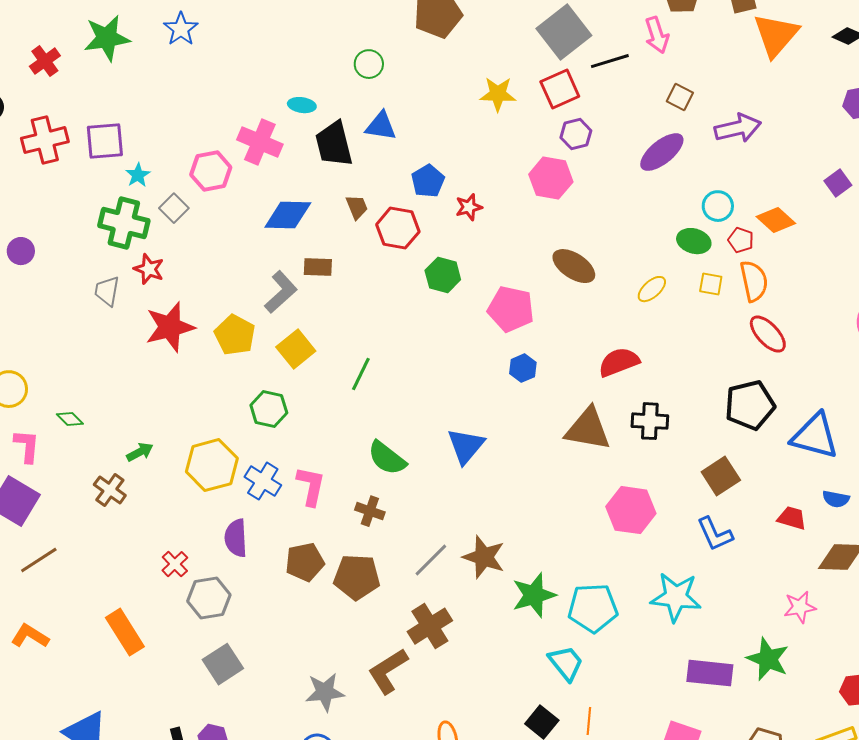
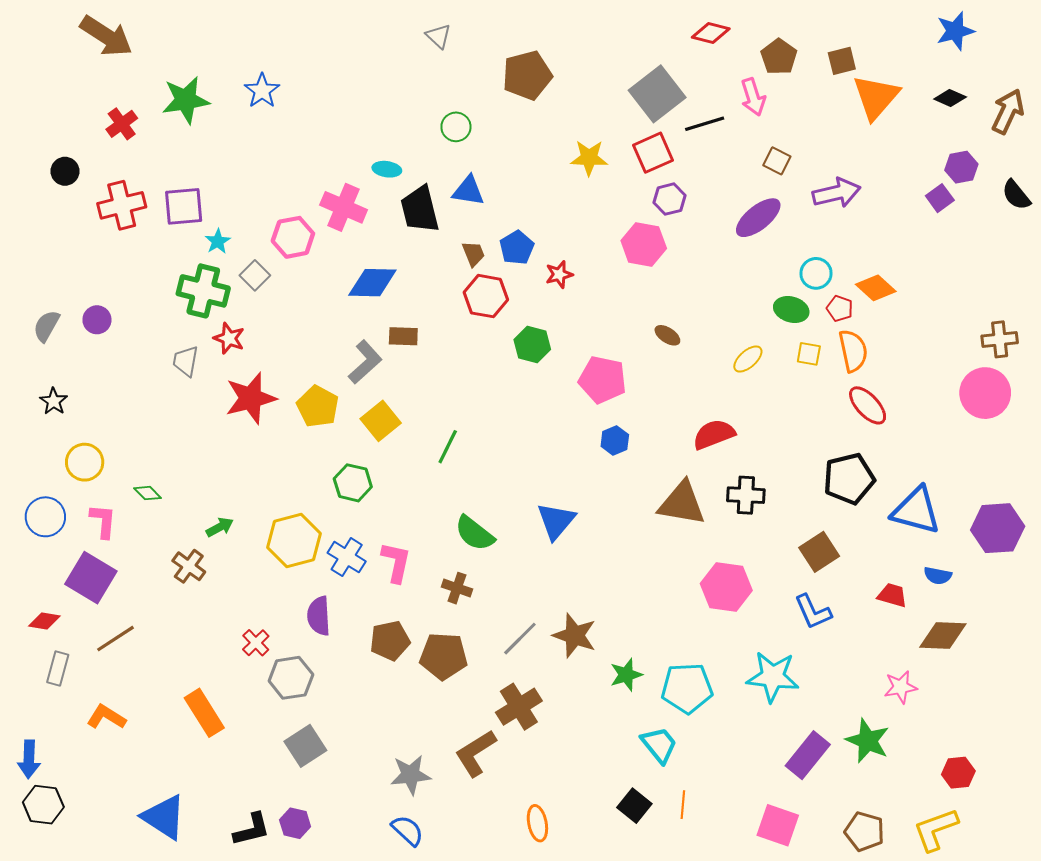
purple square: (838, 183) -> (940, 198), moved
brown trapezoid: (357, 207) -> (474, 254), moved
brown ellipse: (574, 266) -> (667, 335), size x0.6
green star: (534, 595) -> (626, 675), size x0.7
purple rectangle: (710, 673) -> (808, 755), turned -57

